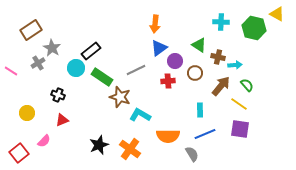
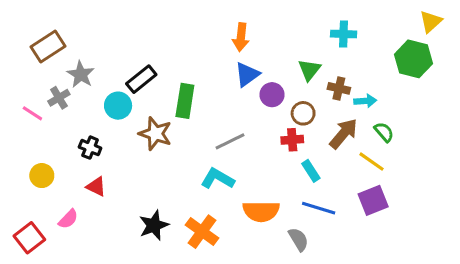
yellow triangle: (277, 14) -> (431, 22), turned 49
green hexagon: (254, 28) -> (414, 59), moved
green triangle: (199, 45) -> (309, 70), turned 35
gray line: (136, 70) -> (230, 141), moved
pink line: (11, 71) -> (32, 113), moved
green rectangle: (102, 77) -> (185, 101), moved, turned 65
red cross: (168, 81) -> (292, 140), moved
brown star: (120, 97) -> (155, 134), moved
cyan rectangle: (200, 110) -> (311, 171), turned -32
red triangle: (62, 120) -> (96, 186), turned 48
purple square: (240, 129) -> (373, 200), turned -30
blue line: (205, 134) -> (319, 208), turned 40

